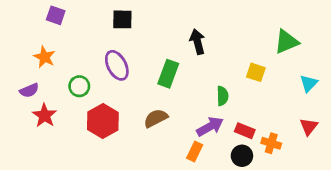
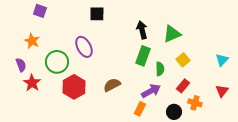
black square: (122, 19) -> (97, 14), moved
green triangle: (286, 42) -> (172, 34), moved
yellow square: (256, 72) -> (183, 60), moved, turned 32
green rectangle: (168, 74) -> (143, 56), moved
green circle: (79, 86) -> (57, 62), size x1.5
purple semicircle: (29, 90) -> (21, 65), turned -88
red rectangle: (245, 131) -> (183, 86), moved, turned -72

